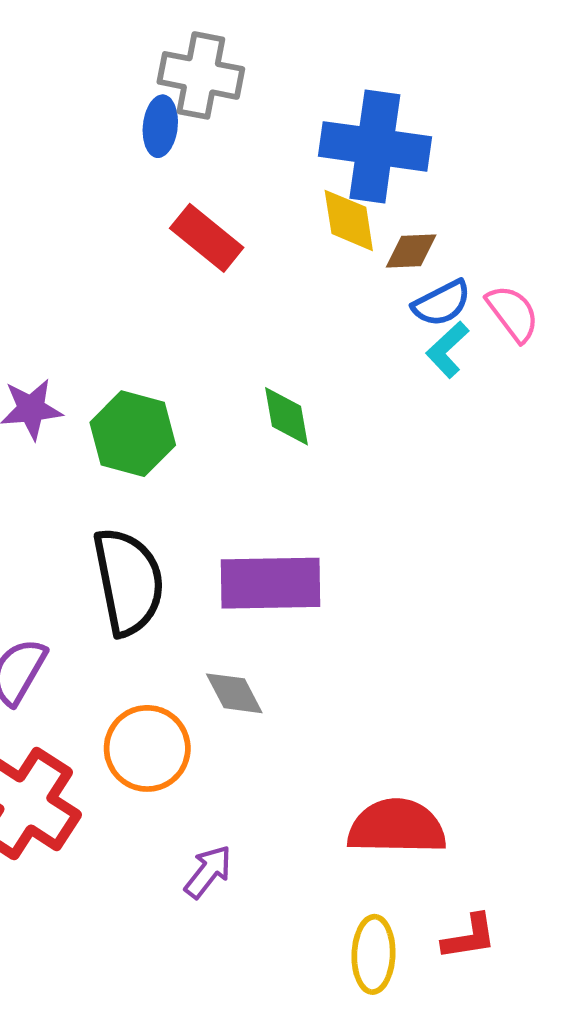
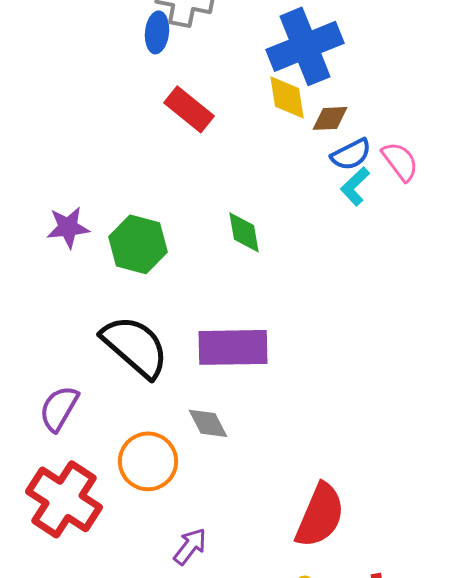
blue cross: (375, 146) -> (305, 46), turned -30
black semicircle: (128, 582) -> (135, 346), turned -38
red semicircle: (397, 827) -> (320, 515), turned 112

